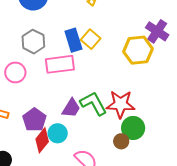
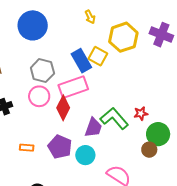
yellow hexagon: (138, 50) -> (123, 37), moved
pink circle: (15, 72) -> (39, 96), moved
red star: (121, 104) -> (141, 113), size x0.5
red diamond: (42, 140) -> (63, 108), moved

